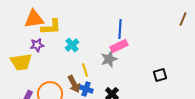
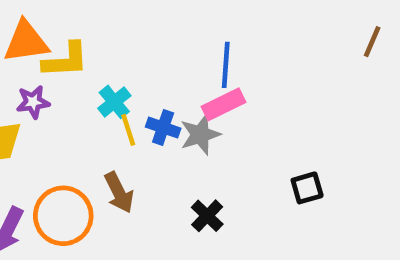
yellow line: (85, 70) -> (128, 130), moved
black square: (160, 75) -> (307, 188), moved
blue cross: (86, 89) -> (163, 128), moved

